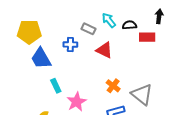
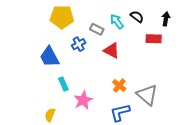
black semicircle: (129, 25) -> (137, 17), moved, turned 40
yellow pentagon: (29, 32) -> (62, 17), moved
blue cross: (70, 45) -> (79, 44), turned -32

